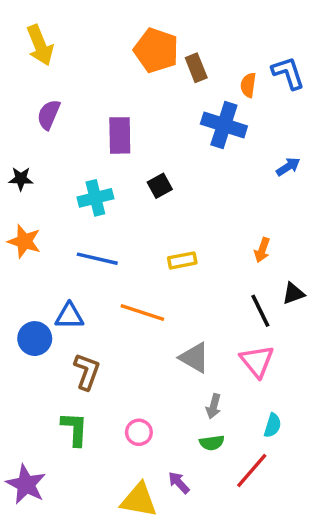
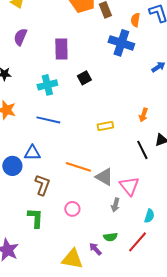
yellow rectangle: (182, 260) -> (105, 126), moved
orange line: (142, 313) -> (78, 167), moved
pink triangle: (257, 361) -> (129, 186), moved
pink circle: (139, 432) -> (72, 209), moved
green semicircle: (212, 443) -> (110, 237), moved

